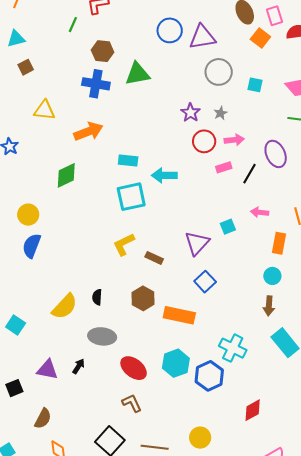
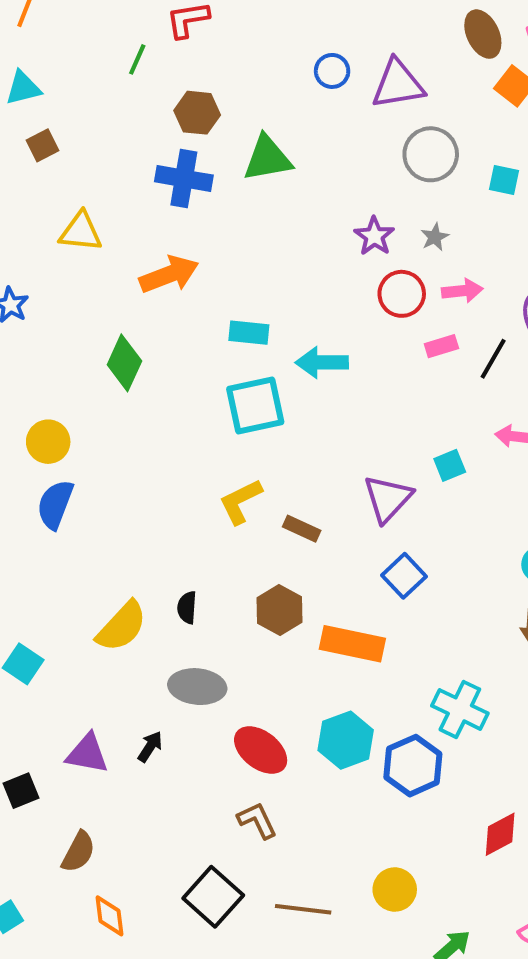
blue circle: (170, 30) -> (332, 71), size x0.7
green diamond: (66, 175) -> (124, 363), turned -40

